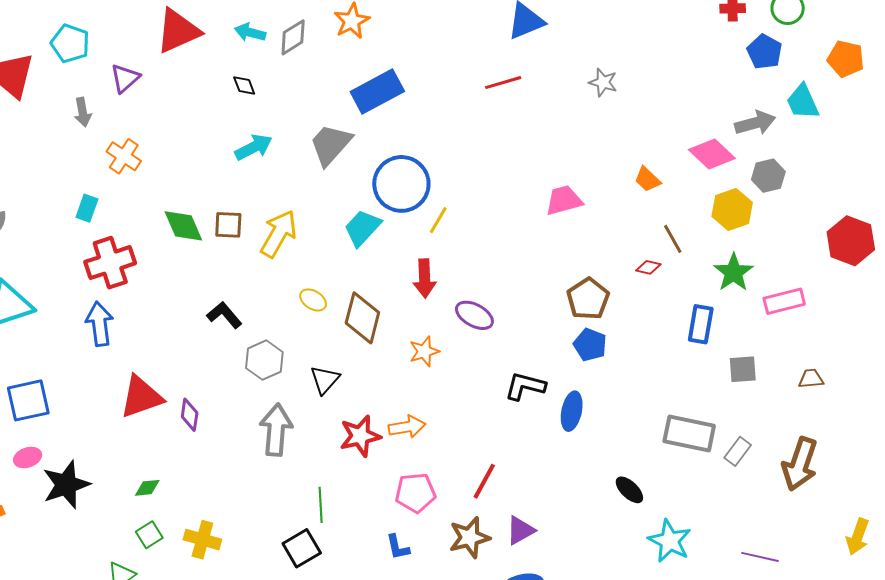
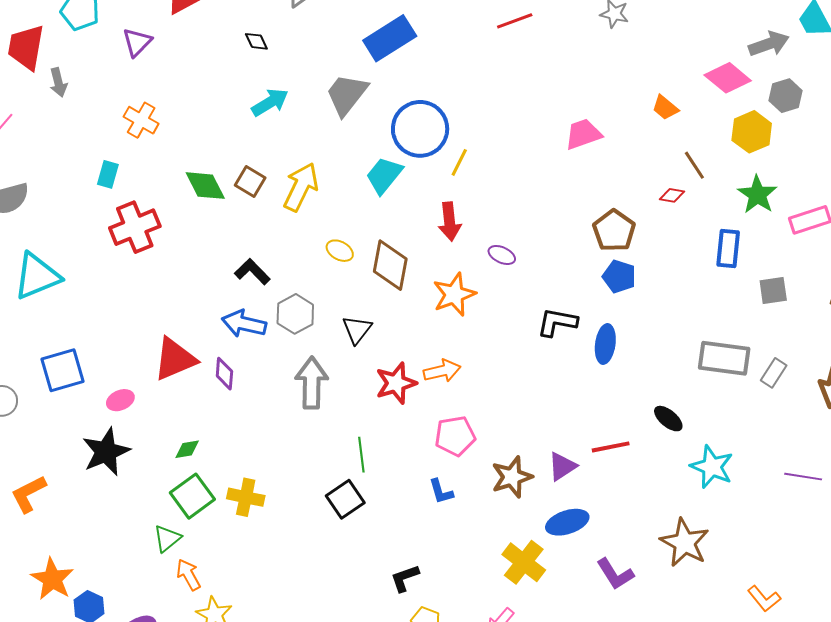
gray arrow: (83, 112) -> (58, 82), moved
brown square: (228, 225) -> (250, 182), turned 32
purple ellipse: (474, 315) -> (502, 255), size x0.7
blue arrow: (100, 324) -> (244, 324), moved, turned -66
orange star: (424, 351) -> (454, 294), size x1.4
pink ellipse: (28, 457) -> (120, 400), moved
red line: (484, 481) -> (611, 447), moved, turned 54
green square: (149, 535) -> (192, 496), size x1.6

